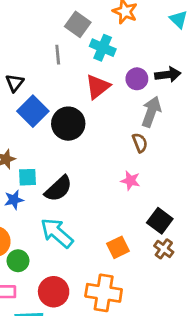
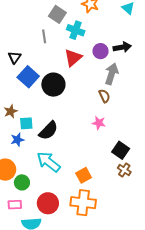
orange square: (118, 247) -> (84, 175), moved

